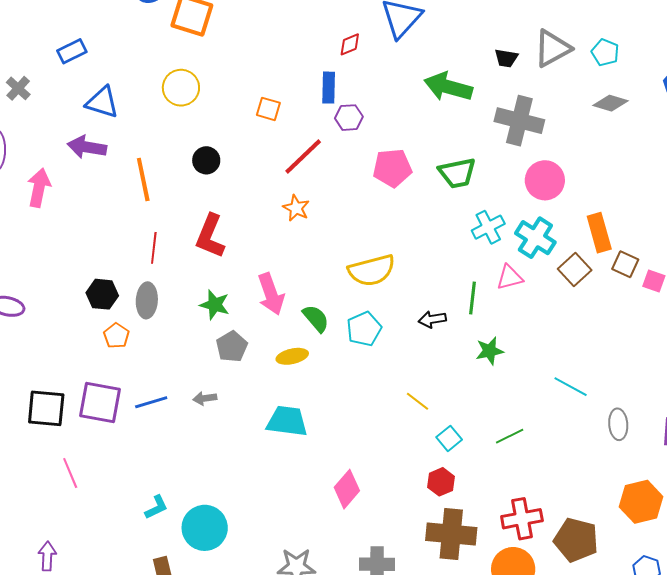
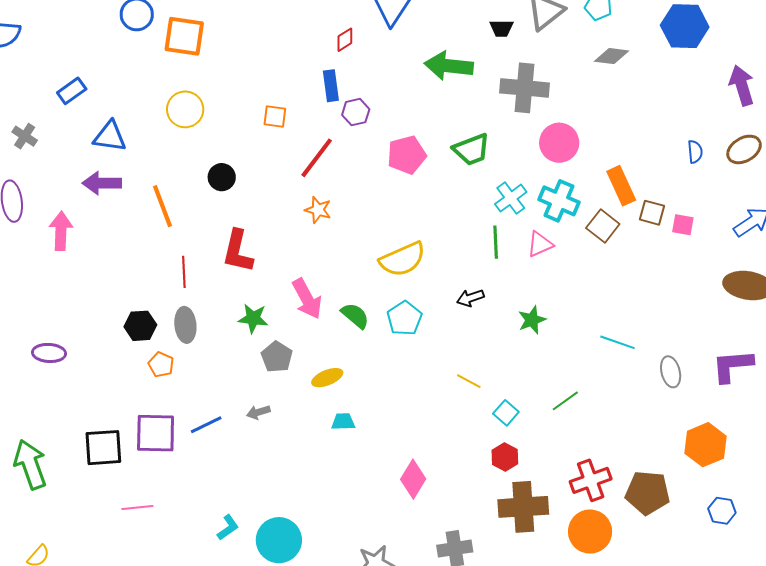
green line: (472, 298) -> (496, 242), moved
yellow ellipse: (292, 356) -> (327, 378), moved
cyan trapezoid: (287, 421) -> (343, 422), size x0.6
pink line: (70, 473) -> (137, 507), turned -64

